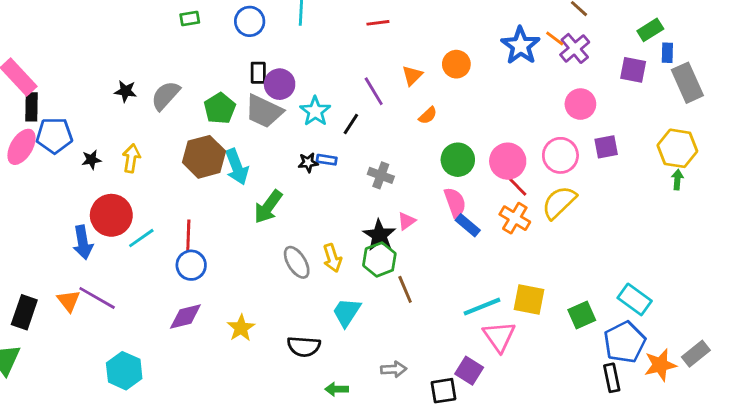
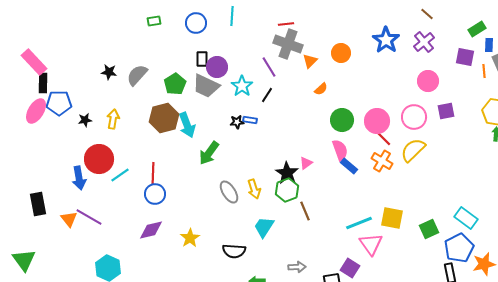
orange line: (555, 38) -> (484, 71), moved, turned 48
purple line: (374, 91) -> (269, 67), moved
gray cross: (381, 175) -> (288, 44), moved, size x1.6
black rectangle: (24, 312) -> (38, 204), moved, turned -30

